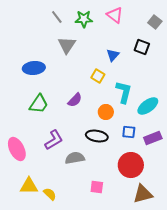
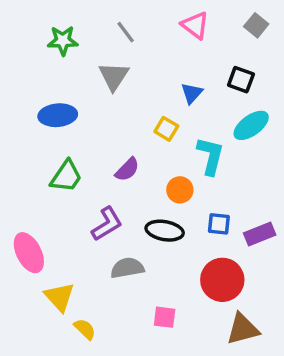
gray line: (57, 17) -> (126, 32), moved
green star: (84, 19) -> (63, 41), moved
gray square: (155, 22) -> (256, 25), moved
cyan ellipse: (148, 106) -> (251, 125), moved
purple L-shape: (54, 140) -> (107, 224), moved
yellow triangle: (29, 186) -> (59, 297), moved, turned 48

